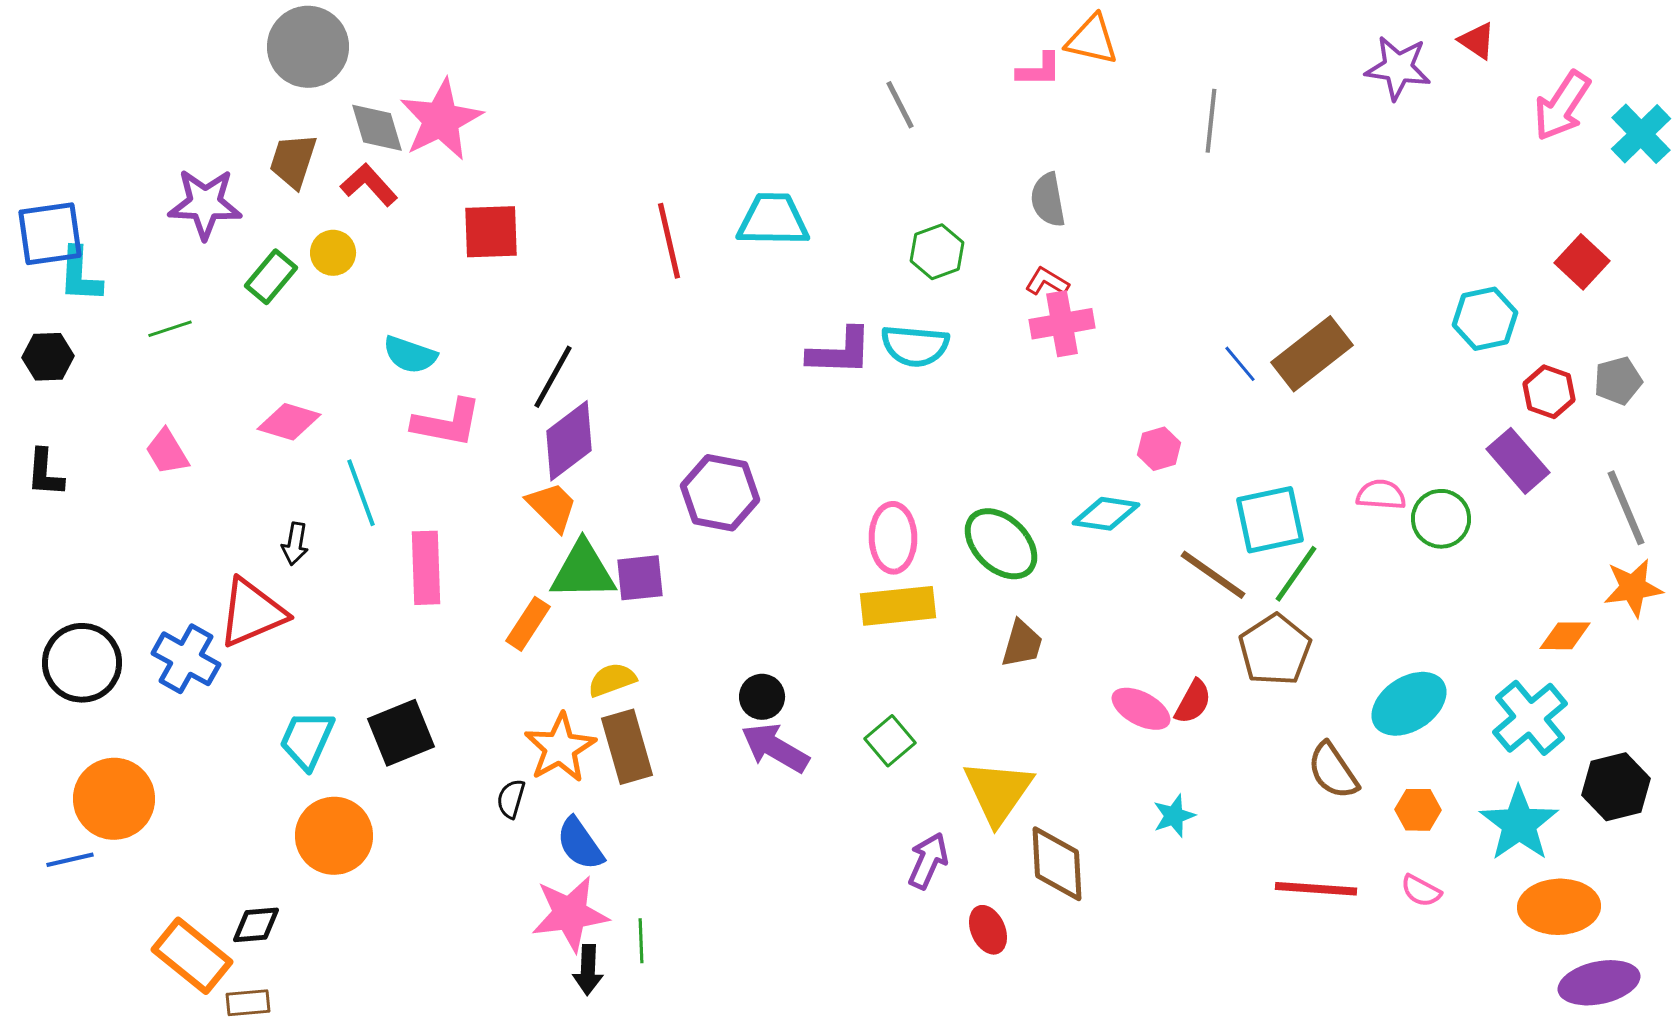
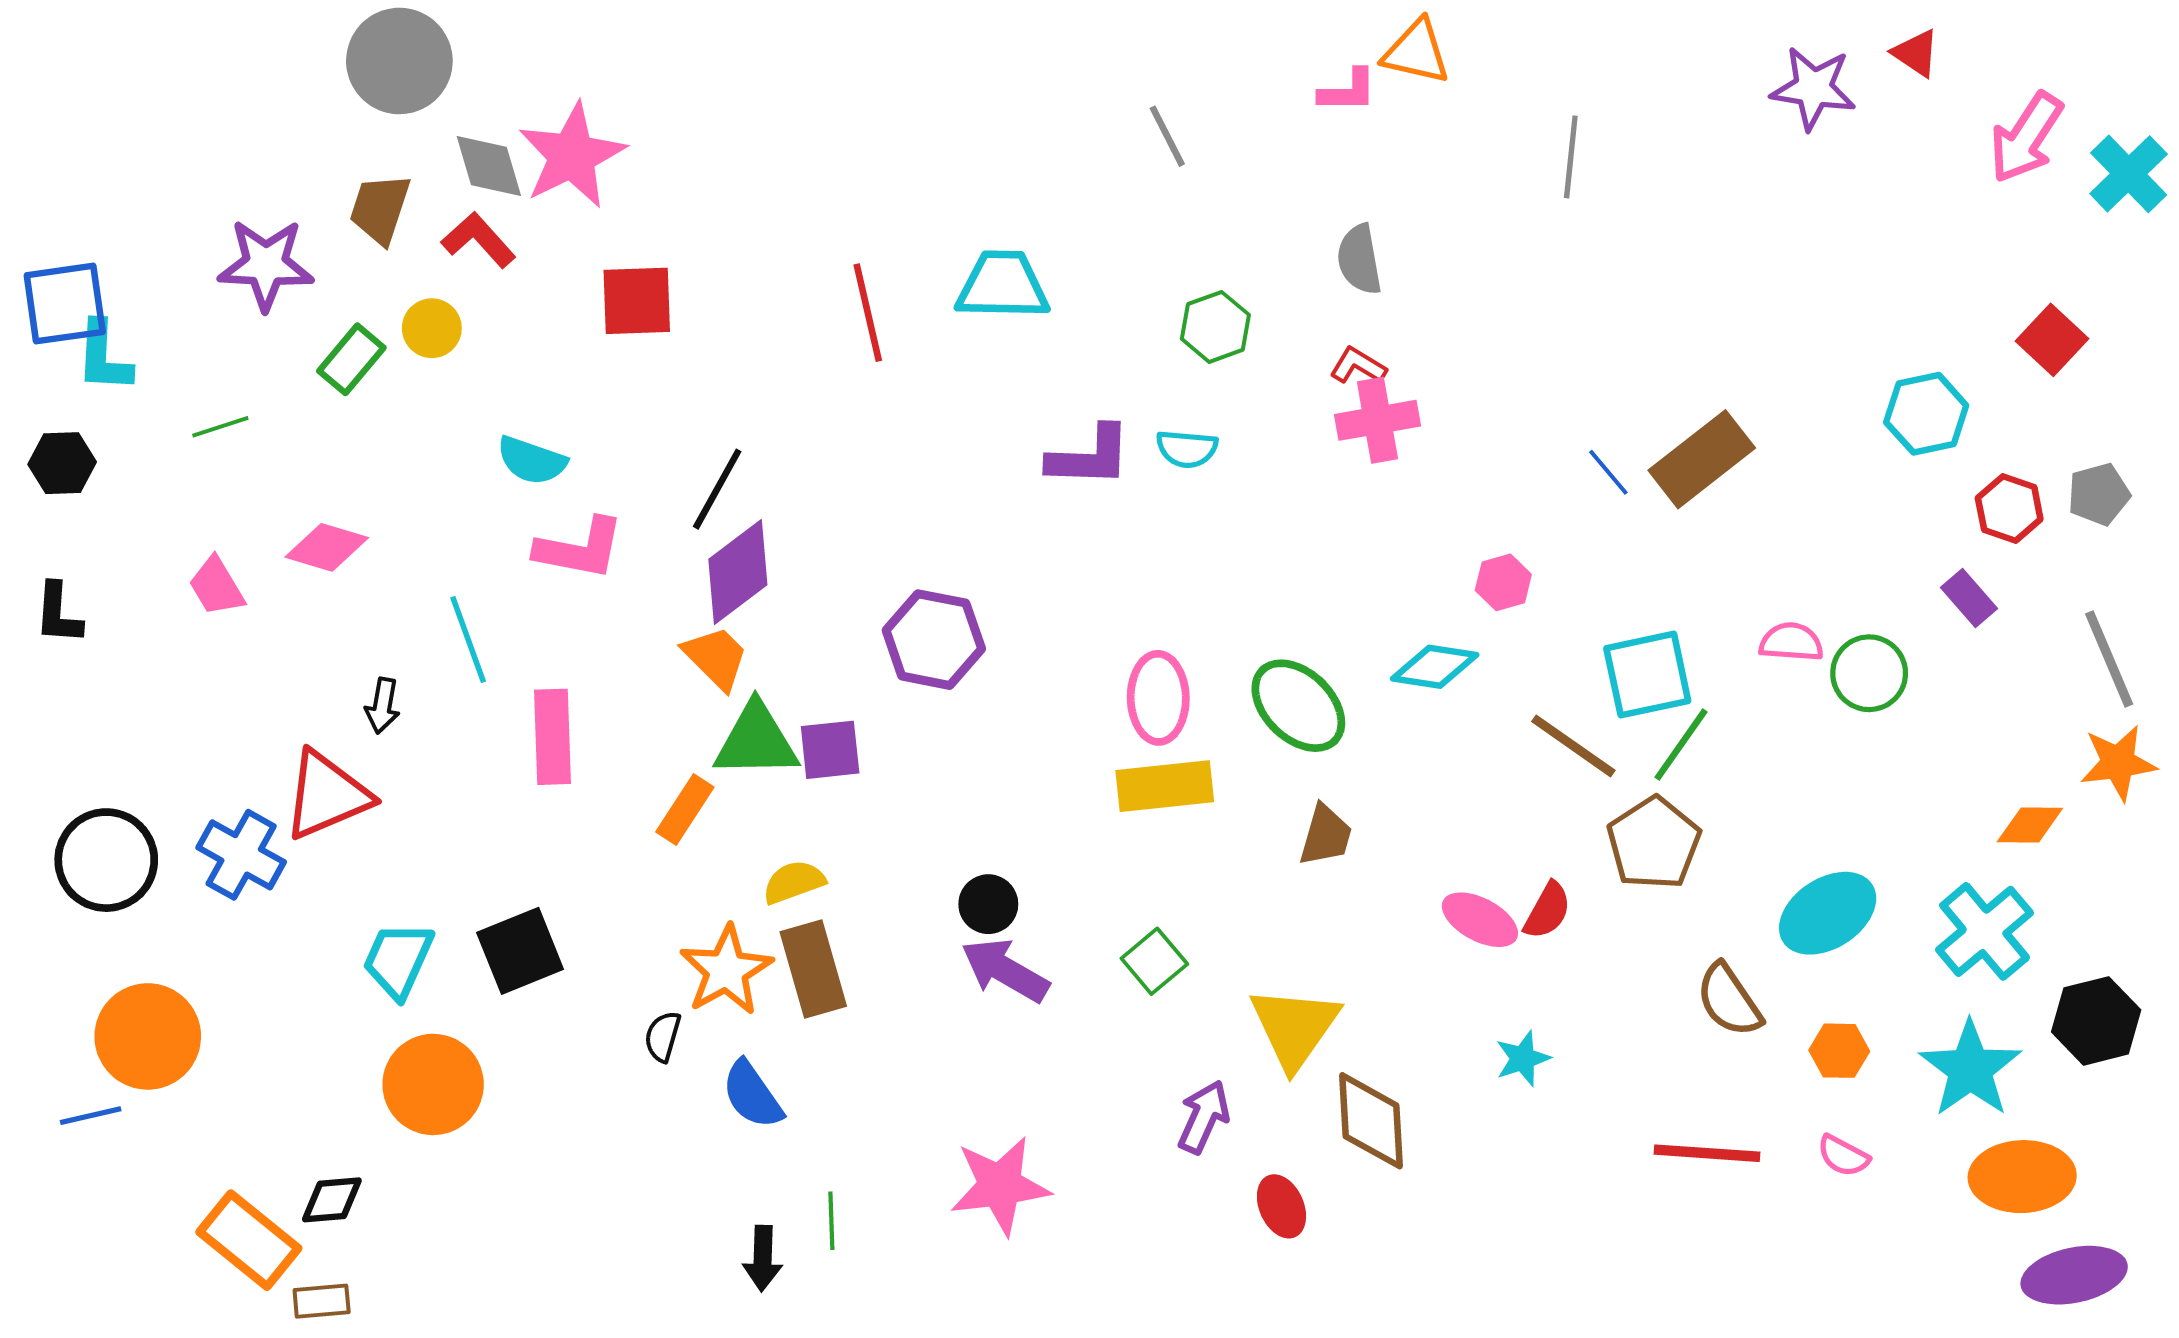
cyan semicircle: (915, 346) -> (1187, 449), size x0.7
pink diamond: (289, 422) -> (327, 547), moved
purple rectangle: (1518, 461) -> (1969, 598), size x0.7
pink star: (570, 914) -> (1000, 1186), moved

